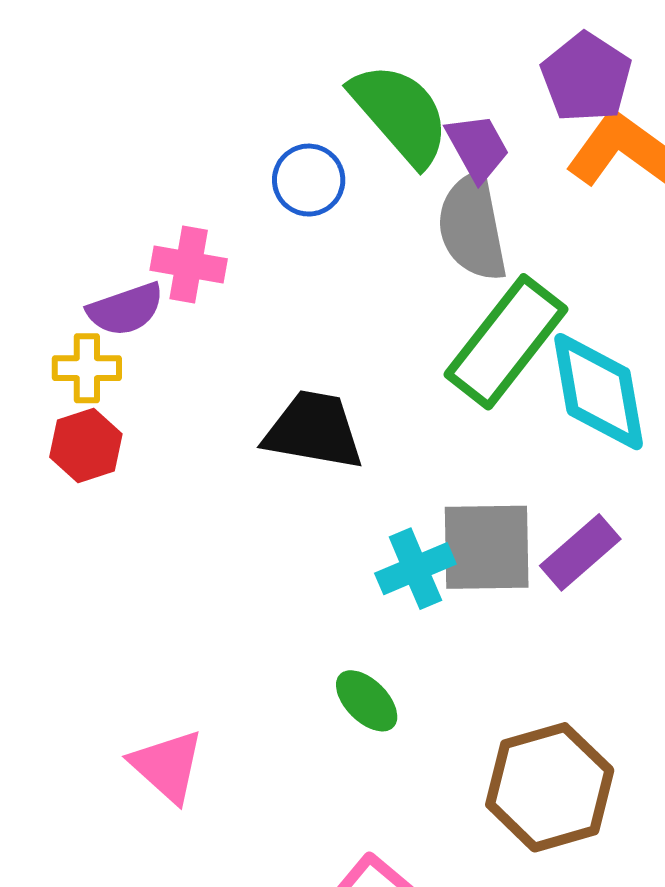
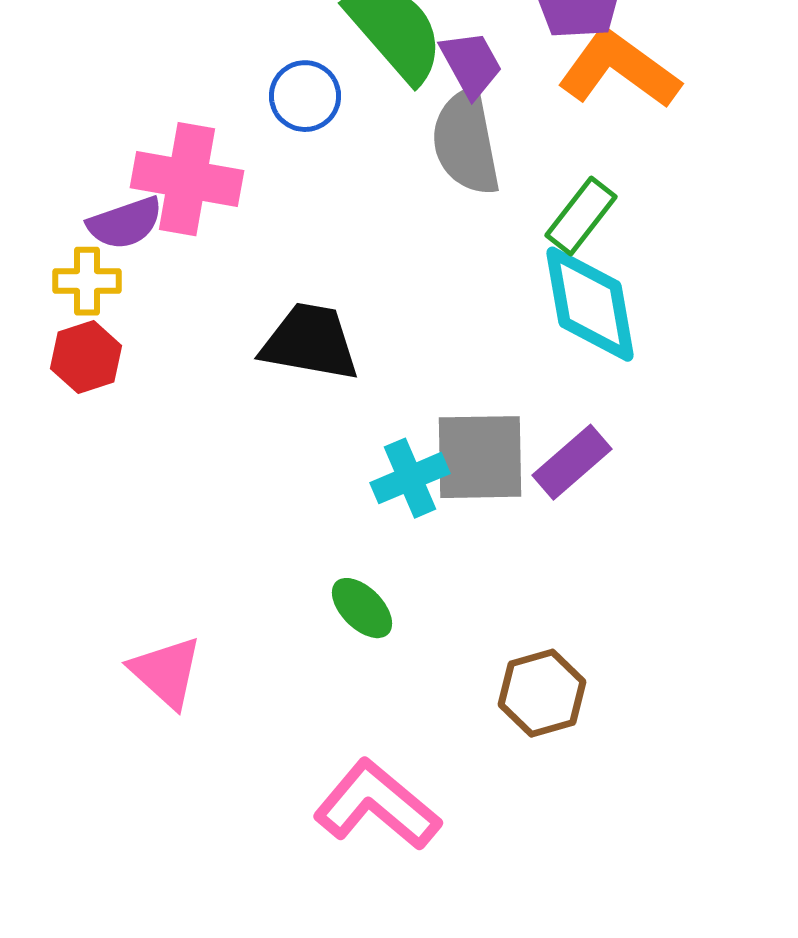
pink cross: (189, 264) -> (187, 179), size x1.5
green rectangle: (506, 342) -> (581, 216), moved, size x0.6
brown hexagon: (550, 787) -> (542, 693), size x0.7

